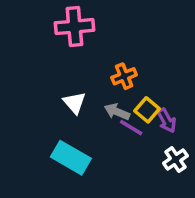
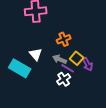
cyan rectangle: (71, 158) -> (20, 68), moved
white cross: (175, 160) -> (64, 79), moved

